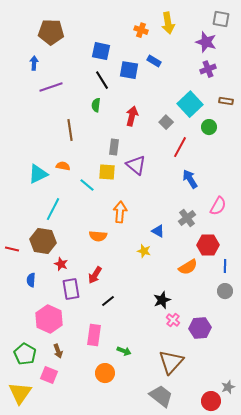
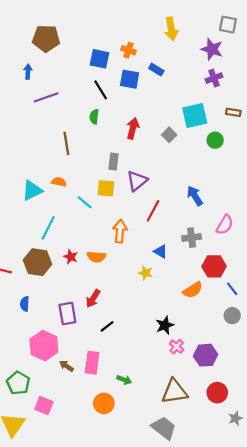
orange cross: (141, 30) -> (128, 50), moved
cyan square: (190, 104) -> (195, 116), turned 30
red line: (180, 147) -> (153, 211), moved
purple triangle: (136, 165) -> (137, 181), turned 40
gray cross: (187, 218) -> (192, 238), turned 30
red star: (61, 264) -> (71, 257), moved
blue line: (225, 266) -> (232, 289), turned -40
brown arrow: (58, 351) -> (66, 366), moved, turned 144
brown triangle: (171, 362) -> (174, 392), turned 40
red circle: (211, 401) -> (217, 393), moved

